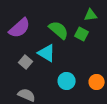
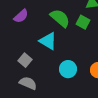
purple semicircle: (20, 28) -> (21, 16), size x0.7
gray square: (26, 62) -> (25, 60), moved

